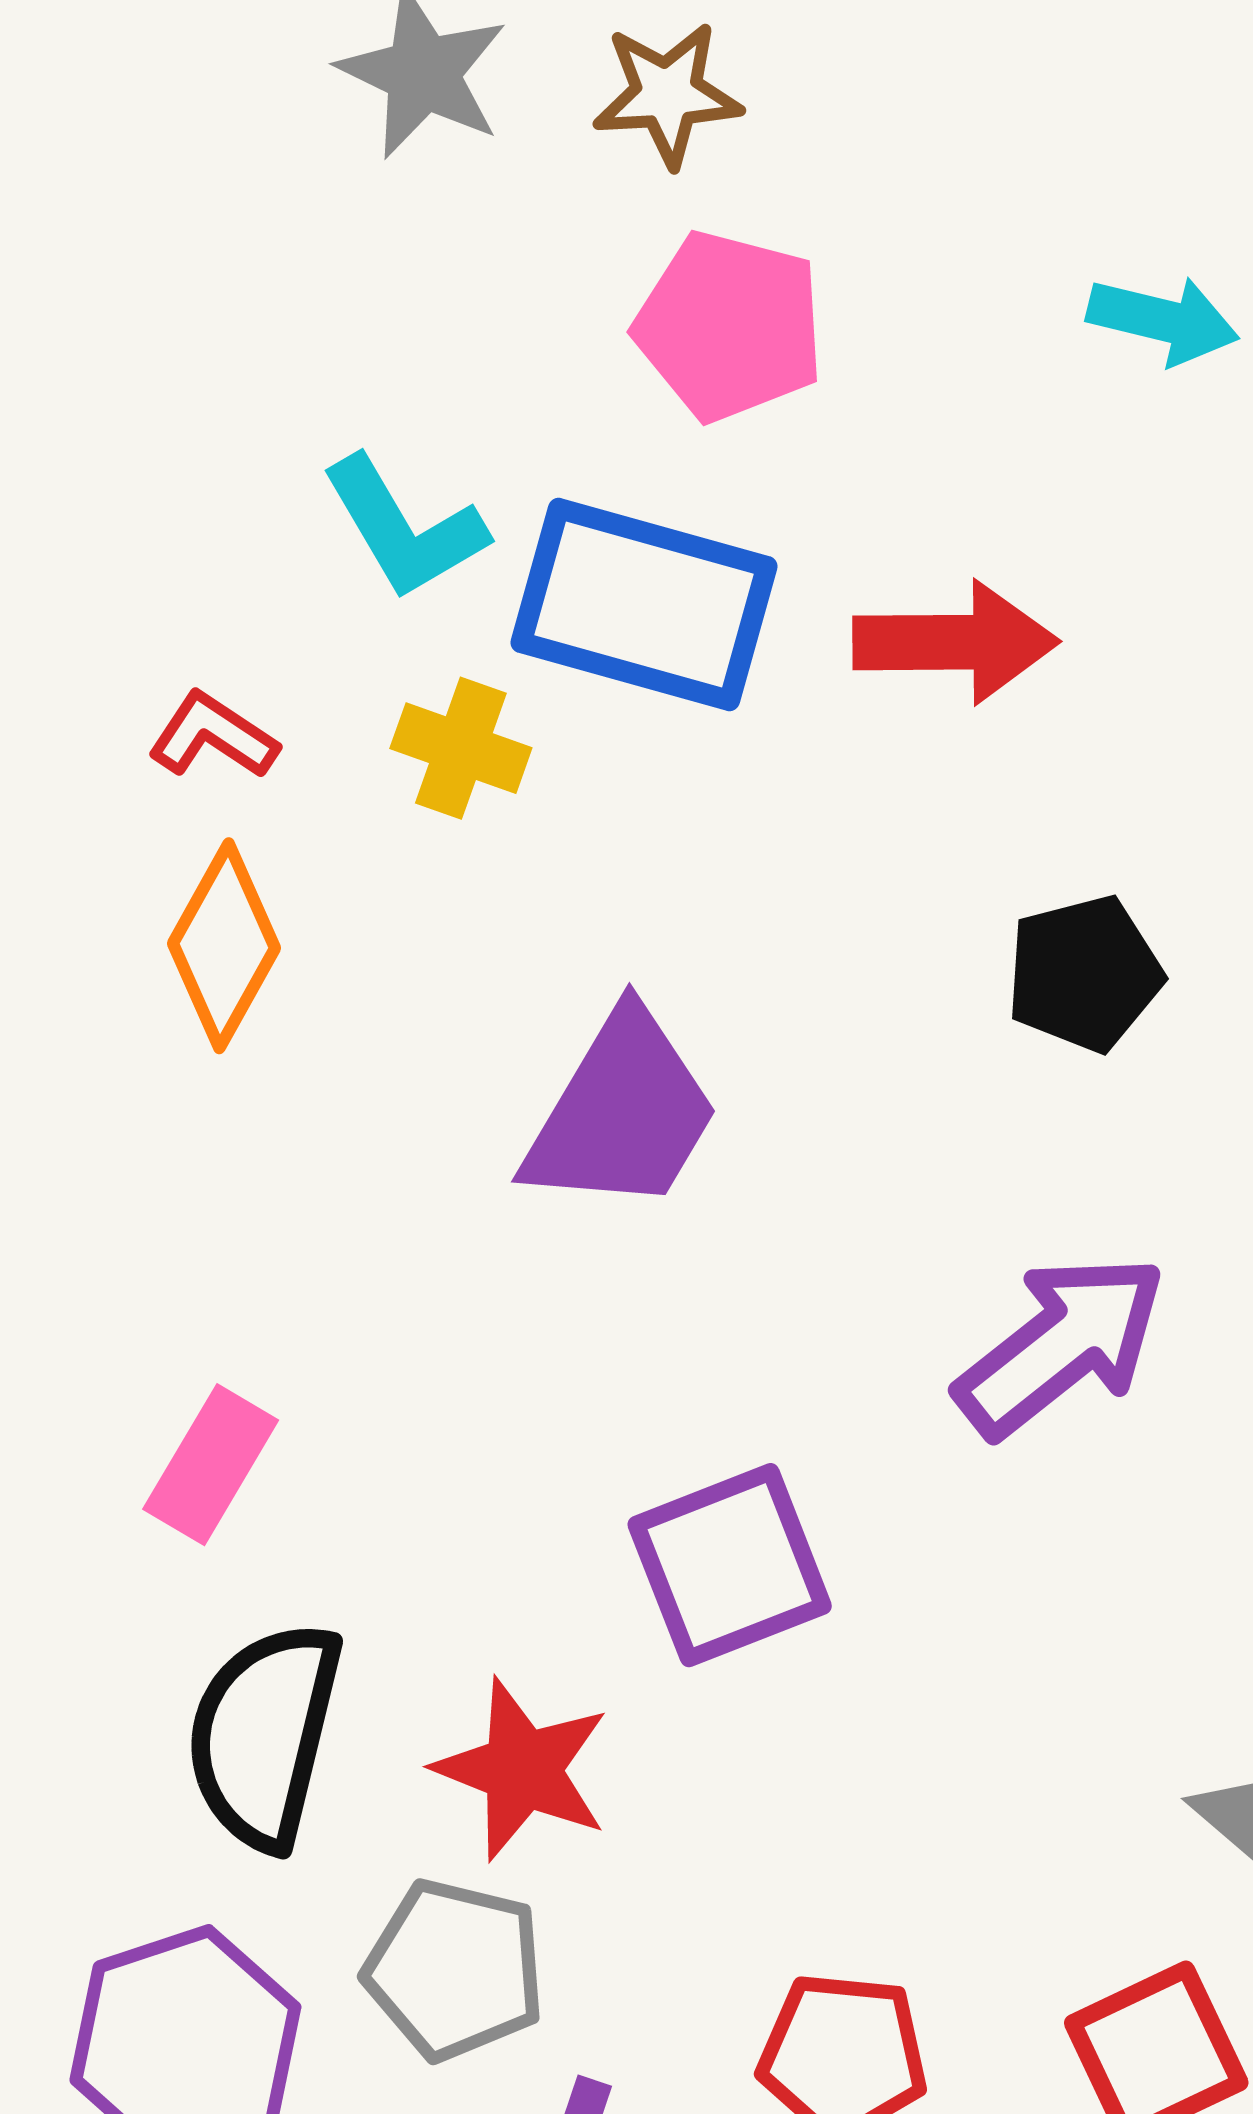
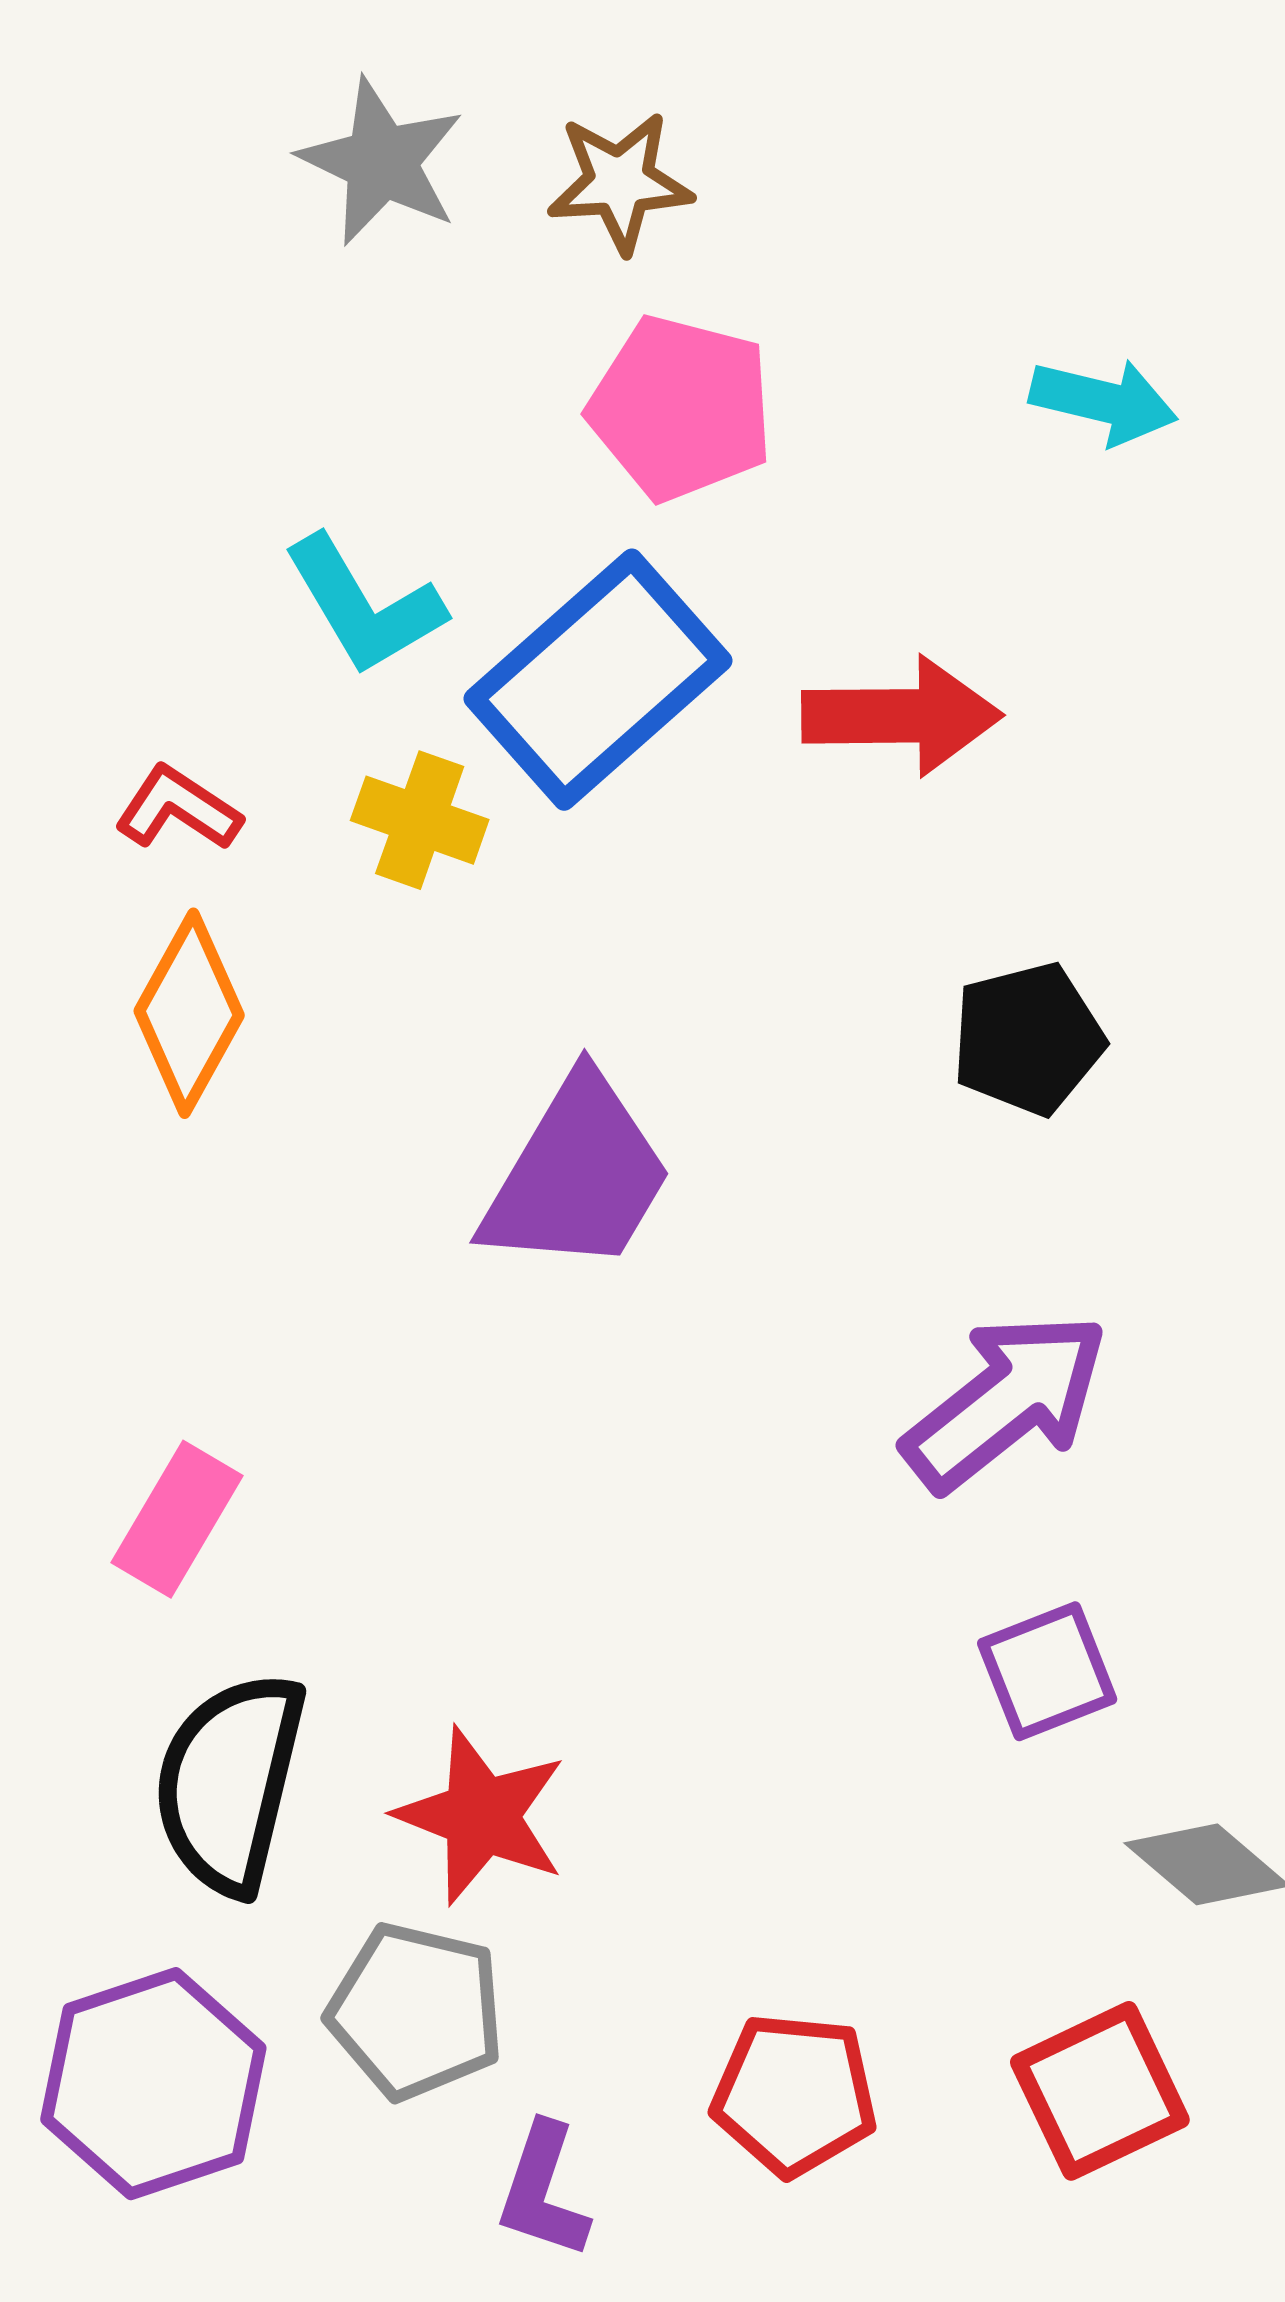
blue rectangle: (644, 604) -> (598, 680), turned -57
purple square: (730, 1565) -> (1047, 1671), moved, size x0.7

